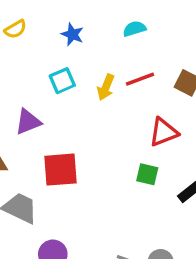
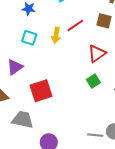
cyan square: (62, 81) -> (29, 38), turned -35
green square: (147, 174) -> (93, 81), turned -32

